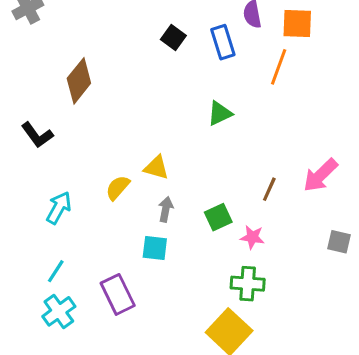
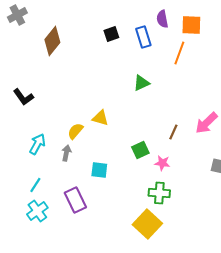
black square: (173, 38) -> (111, 34), turned 35
brown diamond: (79, 81) -> (52, 41), moved
gray arrow: (166, 209) -> (66, 153), moved

